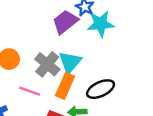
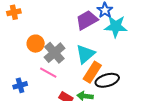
gray cross: (47, 64) -> (54, 53), moved
orange rectangle: (65, 86) -> (92, 72), moved

